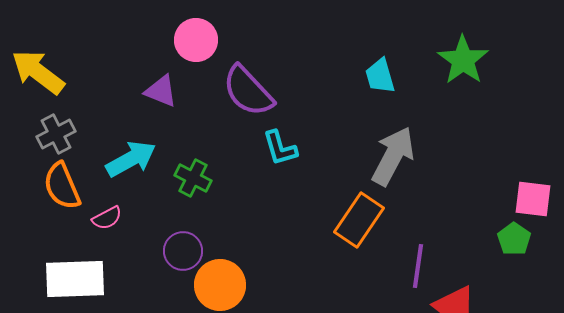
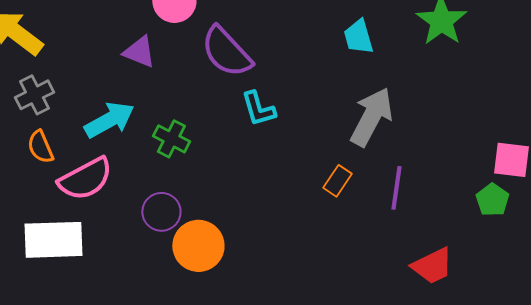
orange semicircle: (62, 186) -> (40, 147), size x0.7
pink semicircle: (107, 218) -> (85, 179), size x1.8
orange rectangle: (359, 220) -> (337, 181), size x0.6
purple line: (418, 266) -> (396, 188), moved

